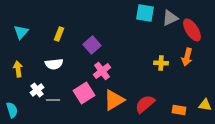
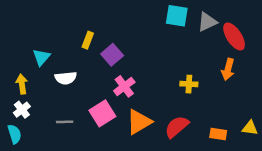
cyan triangle: (21, 32) -> (41, 57), moved
yellow rectangle: (59, 34) -> (88, 40), moved
yellow cross: (161, 63) -> (189, 84), moved
white cross: (37, 90) -> (22, 110), moved

